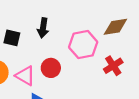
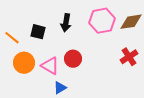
pink hexagon: (83, 45) -> (102, 21), moved

